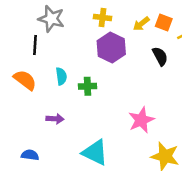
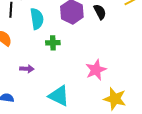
black semicircle: (160, 56) -> (100, 12), moved
cyan semicircle: (61, 76) -> (37, 19), moved, size x1.5

